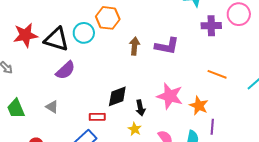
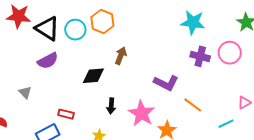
purple L-shape: (167, 46) -> (166, 83), moved
black diamond: (117, 96) -> (93, 76), moved
black arrow: (140, 108) -> (111, 106), moved

